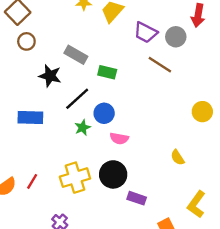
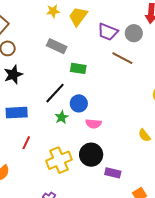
gray rectangle: (76, 55) -> (57, 46), moved
black star: (50, 76) -> (13, 75), moved, turned -30
red line: (32, 181) -> (26, 143), moved

